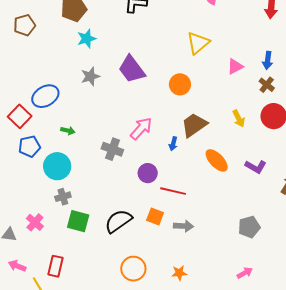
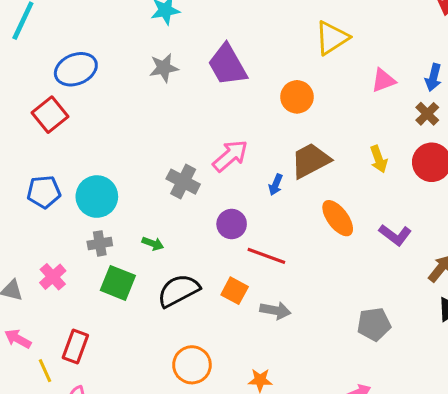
blue ellipse: (45, 96) -> (76, 69), moved
green arrow: (68, 131) -> (153, 244), moved
blue pentagon: (29, 146) -> (44, 192), moved

